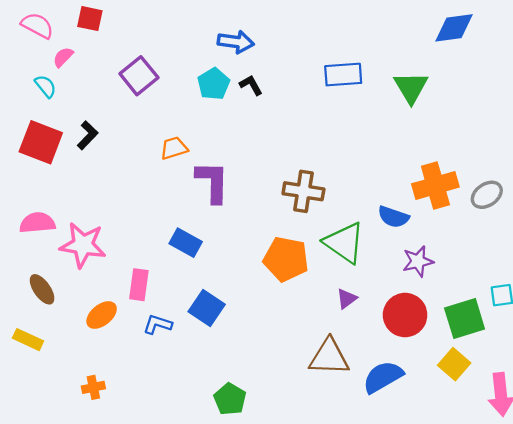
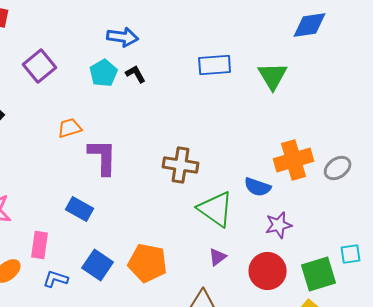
orange pentagon: (286, 259) -> (148, 263), moved

